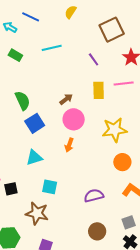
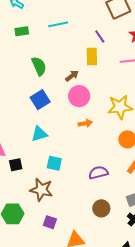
green rectangle: (15, 55) -> (22, 31), turned -40
yellow rectangle: (99, 90) -> (92, 57), moved
green semicircle: (23, 101) -> (39, 66), moved
orange arrow: (69, 145) -> (85, 123), moved, turned -120

